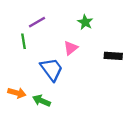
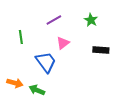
purple line: (37, 22) -> (54, 20), moved
green star: (85, 22) -> (91, 20), moved

